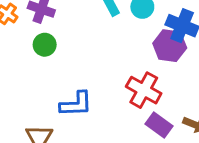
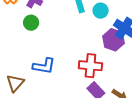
red cross: (144, 90) -> (90, 66), turned -35

